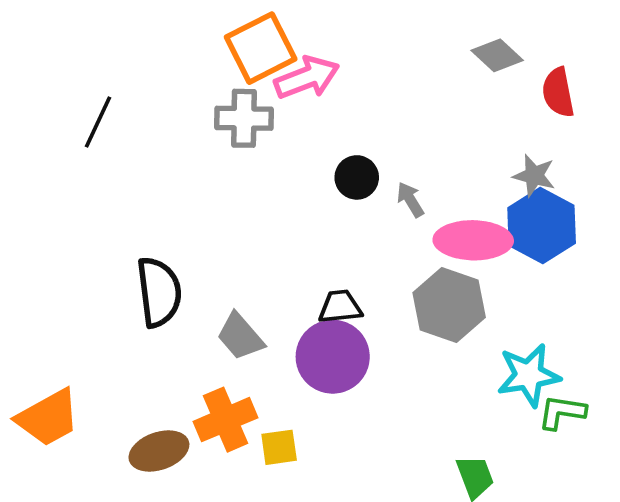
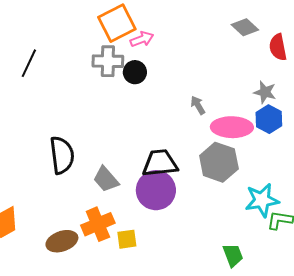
pink arrow: (307, 78) -> (142, 39), size x0.7
black circle: (357, 177) -> (135, 72), moved
blue hexagon: (542, 225) -> (269, 119), size x0.7
black trapezoid: (340, 307) -> (160, 163), size x1.5

